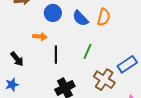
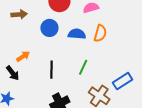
blue semicircle: (80, 18) -> (77, 34), turned 138
orange arrow: (40, 37) -> (23, 56), moved, turned -40

